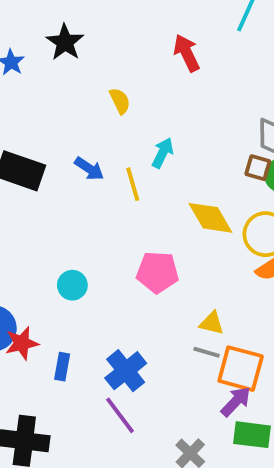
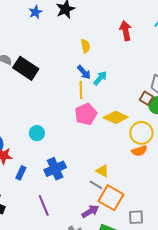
blue arrow: (89, 169) -> (84, 72), moved
yellow diamond: (210, 218) -> (116, 117), turned -50
pink pentagon: (158, 272) -> (86, 114), moved, turned 30
blue cross: (126, 371) -> (55, 169), moved
purple arrow: (236, 402) -> (90, 211), moved

